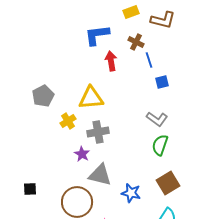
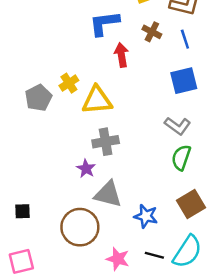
blue line: (149, 60) -> (185, 39), moved
blue square: (162, 82) -> (184, 81), size x1.6
yellow cross: (68, 121) -> (69, 83), moved

